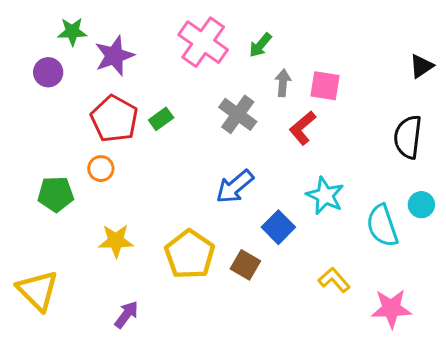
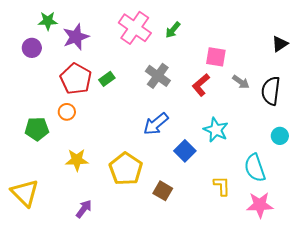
gray arrow: (283, 83) -> (241, 82), moved, turned 120
cyan semicircle: (382, 226) -> (255, 168), moved
brown square: (245, 265) -> (163, 191), moved
yellow L-shape: (334, 280) -> (222, 186), turned 40

